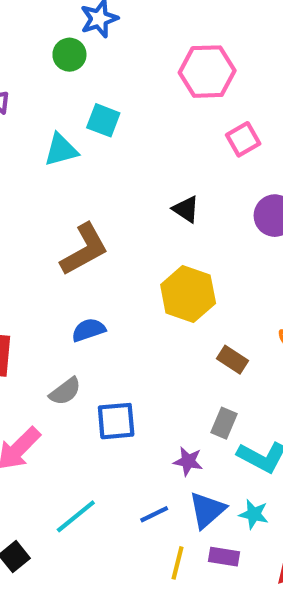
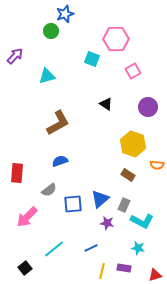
cyan square: (103, 120) -> (92, 59), moved
yellow hexagon: (188, 294) -> (133, 144), moved
blue triangle: (207, 510) -> (100, 199), moved

